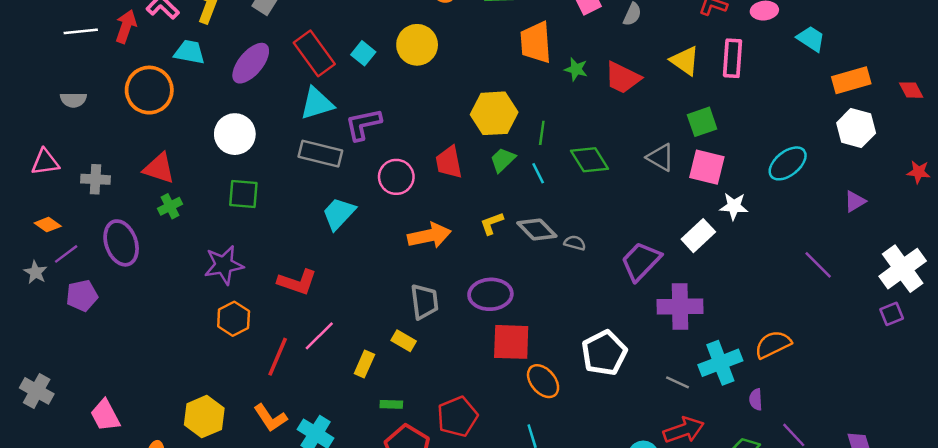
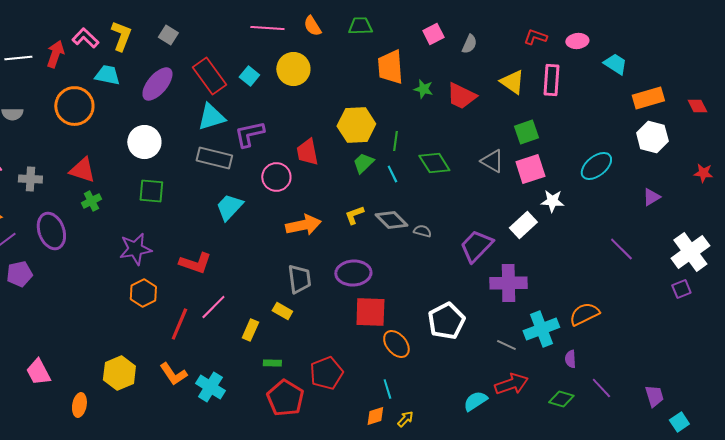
red trapezoid: (449, 162) -> (307, 152), moved
pink square: (707, 167) -> (530, 169), turned -32

